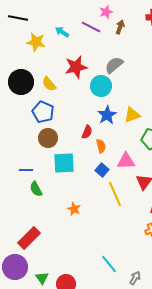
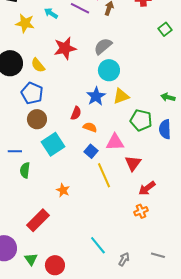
cyan circle: (101, 86) -> (109, 70), moved
orange semicircle: (101, 146) -> (90, 127), turned -56
cyan square: (64, 163) -> (53, 144), turned -30
green semicircle: (36, 189) -> (25, 170), turned 35
red rectangle: (29, 238) -> (38, 220), moved

